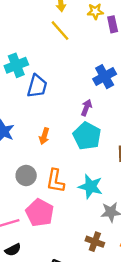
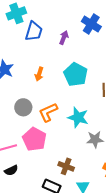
blue cross: (105, 77) -> (91, 24), turned -30
purple arrow: (86, 108) -> (64, 38), moved
orange L-shape: (55, 181) -> (48, 112), turned 55
brown cross: (95, 242) -> (66, 166), moved

